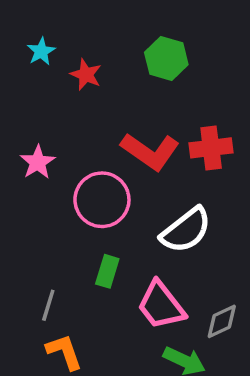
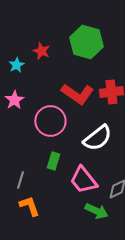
cyan star: (41, 51) -> (16, 65), moved
green hexagon: (166, 58) -> (86, 42), size x1.4

